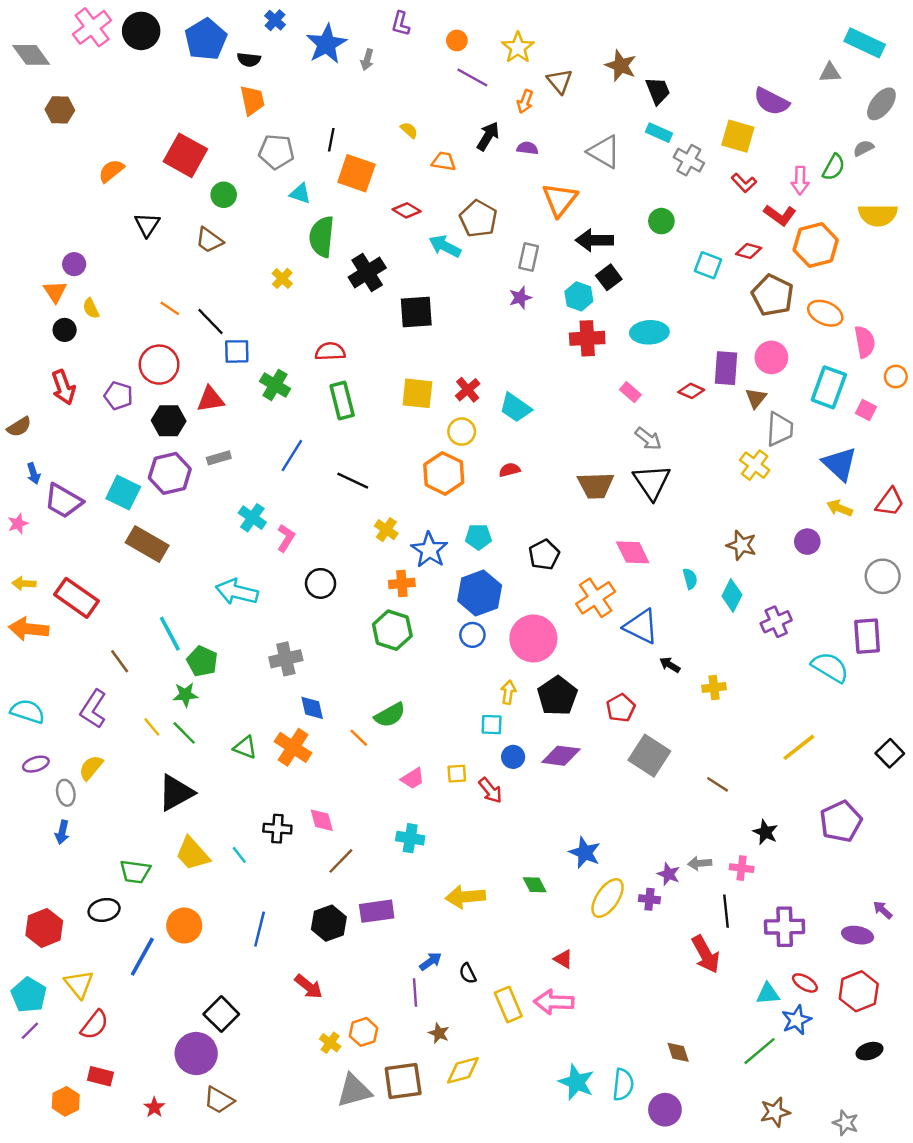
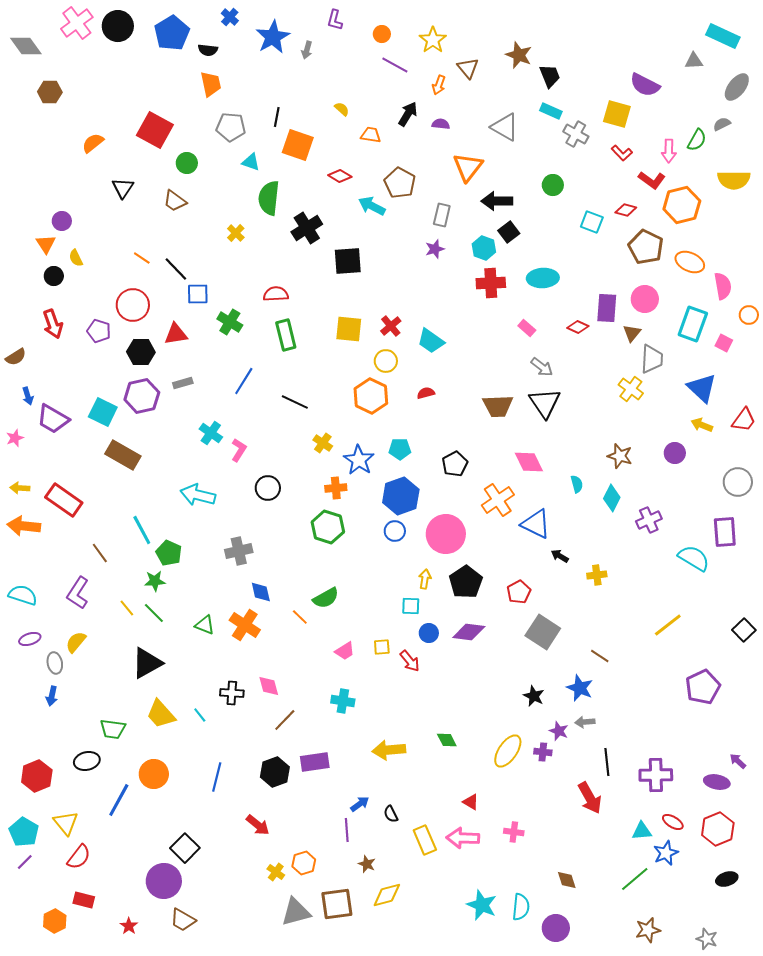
black star: (765, 832) -> (534, 696), moved
blue star: (585, 853) -> (580, 688), moved
pink cross: (742, 868) -> (514, 832), moved

